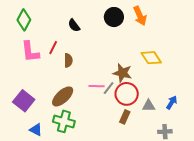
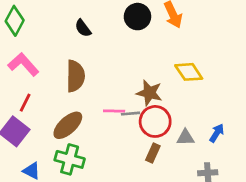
red line: (53, 48) -> (25, 103), moved
pink L-shape: (30, 52) -> (23, 64), turned 145
brown semicircle: (68, 60) -> (75, 76), size x1.6
gray line: (109, 88) -> (130, 114), turned 48

